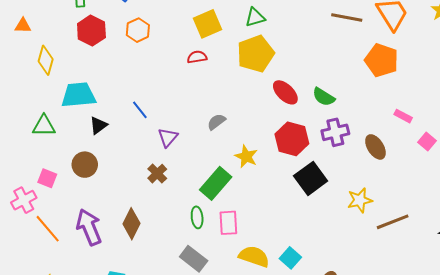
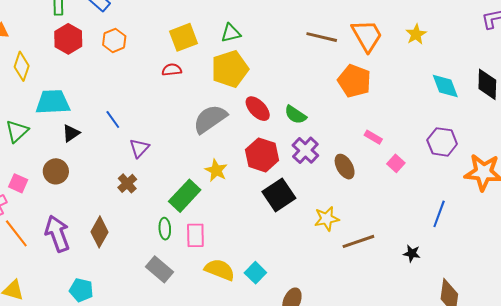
gray semicircle: (216, 122) -> (210, 119), moved, size x1.8
green triangle: (44, 126) -> (17, 131), turned -45
purple cross: (335, 132) -> (305, 150), turned -36

